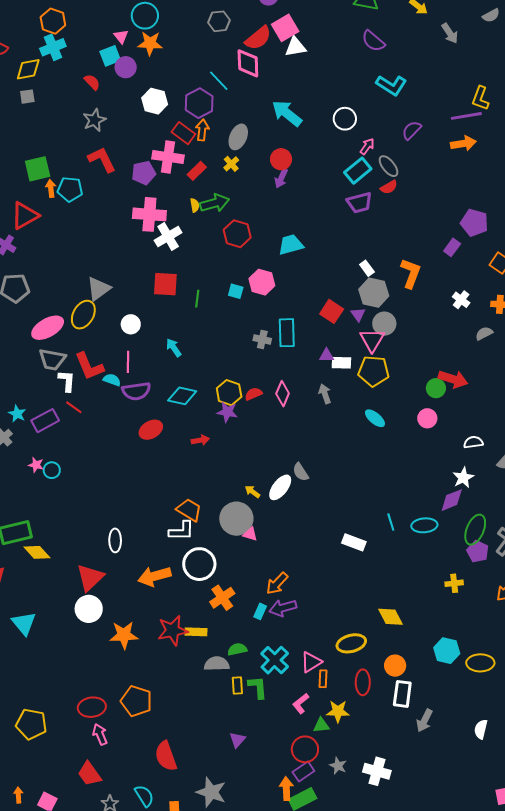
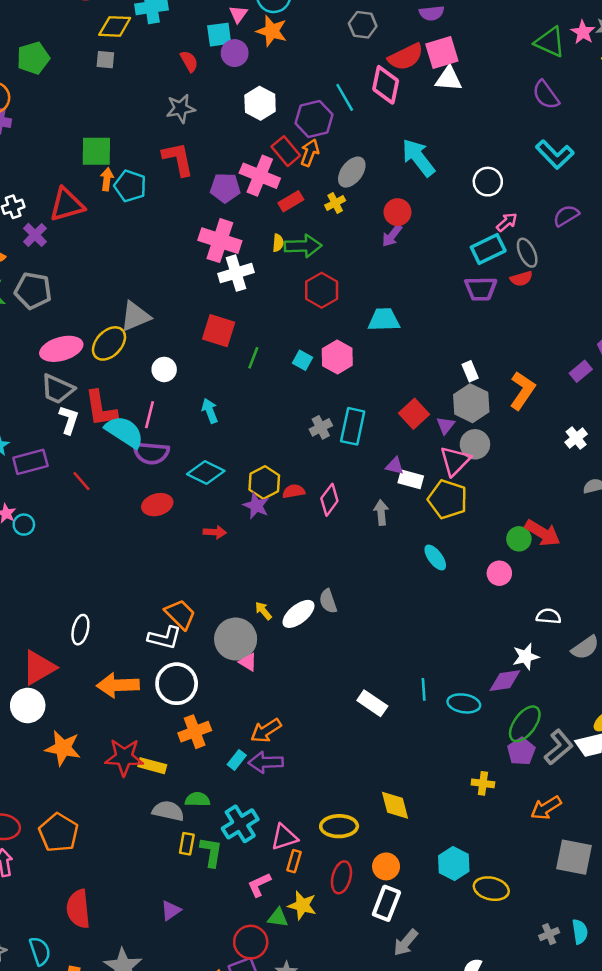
gray cross: (262, 339) -> (321, 427), turned 36
cyan semicircle: (112, 380) -> (125, 432), size x1.8
red line: (74, 407) -> (81, 481), moved

